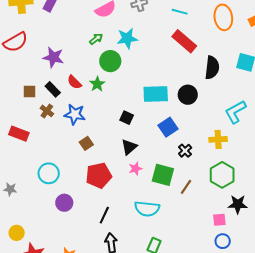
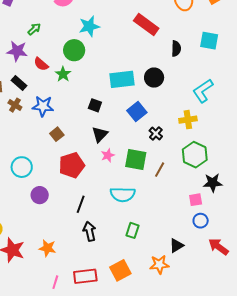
green arrow: (96, 39) -> (34, 29), moved
black semicircle: (212, 68) -> (176, 49), size x0.7
red semicircle: (74, 82) -> (41, 64), moved

